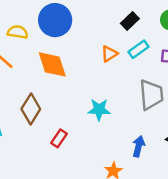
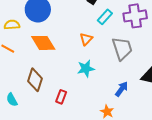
orange triangle: (109, 54) -> (86, 39), moved
blue arrow: (139, 146) -> (122, 89), turned 35

